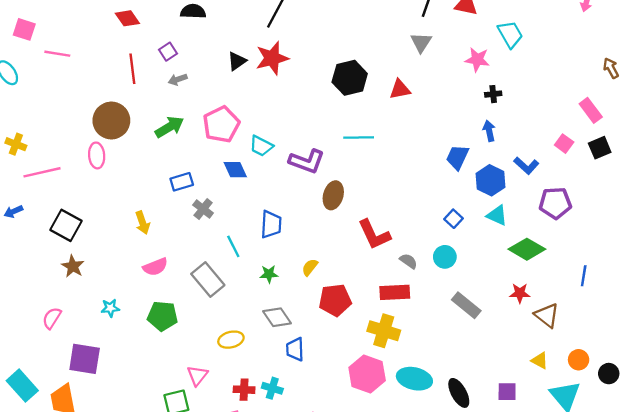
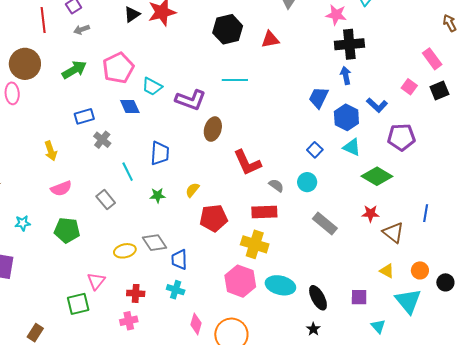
black cross: (493, 94) -> (349, 44), size x2.0
blue line: (584, 276) -> (426, 213), moved
gray rectangle: (208, 279) -> (106, 200), size x0.7
gray diamond: (277, 317) -> (155, 243), moved
cyan cross: (272, 388) -> (176, 290), moved

